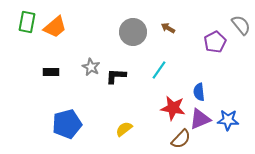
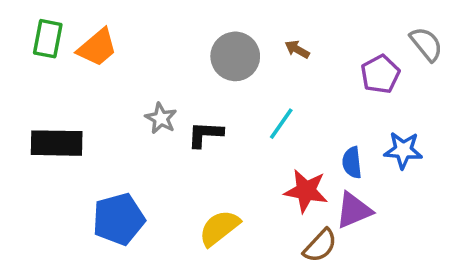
black rectangle: (51, 72) -> (57, 143), moved, size x1.8
blue star: (228, 120) -> (403, 150), moved
yellow semicircle: (124, 129) -> (219, 228), size x1.4

